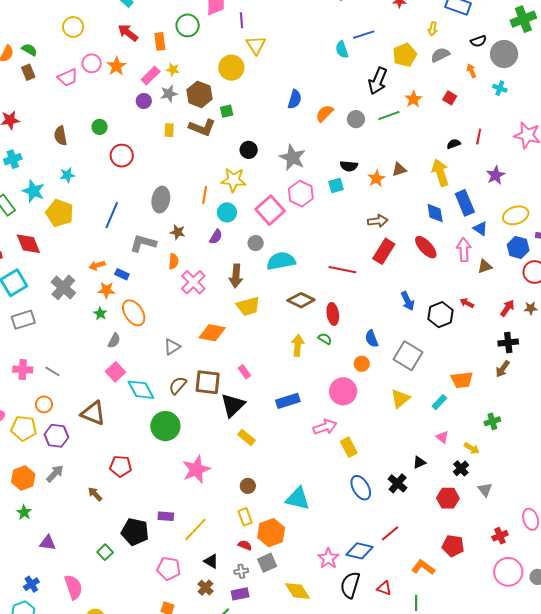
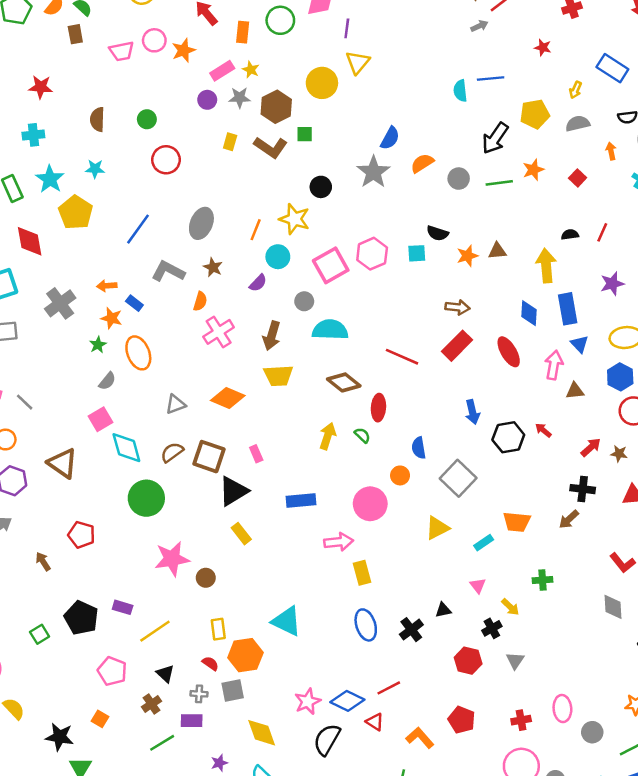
gray star: (293, 158) -> (373, 172), moved
brown circle: (248, 486) -> (206, 578), moved
red triangle: (384, 588) -> (375, 722), moved

